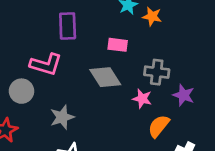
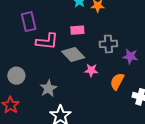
purple rectangle: (68, 26) -> (29, 22), moved
pink L-shape: (46, 64) -> (47, 41), moved
pink star: (142, 99) -> (91, 70), moved

